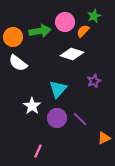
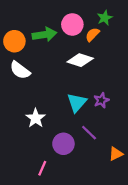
purple star: (94, 81) -> (101, 100), moved
cyan triangle: (58, 89) -> (77, 103), moved
purple circle: (57, 118) -> (63, 144), moved

